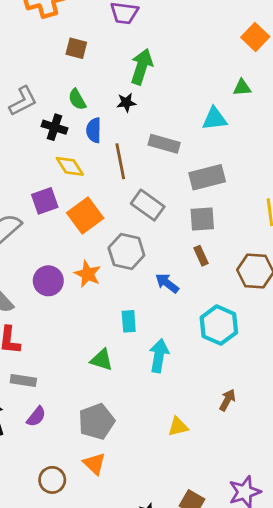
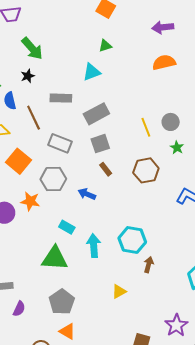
green arrow: (142, 67) -> (32, 48), turned 135
cyan rectangle: (129, 321) -> (67, 227), turned -42
cyan hexagon: (219, 325) -> (132, 240), moved
green triangle: (102, 360) -> (55, 258), size x1.6

